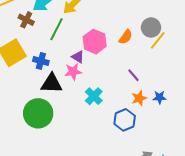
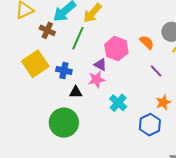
orange semicircle: (126, 37) -> (147, 42), turned -77
purple line: (134, 75) -> (156, 71), moved
black triangle: (52, 83) -> (76, 92), size x0.6

